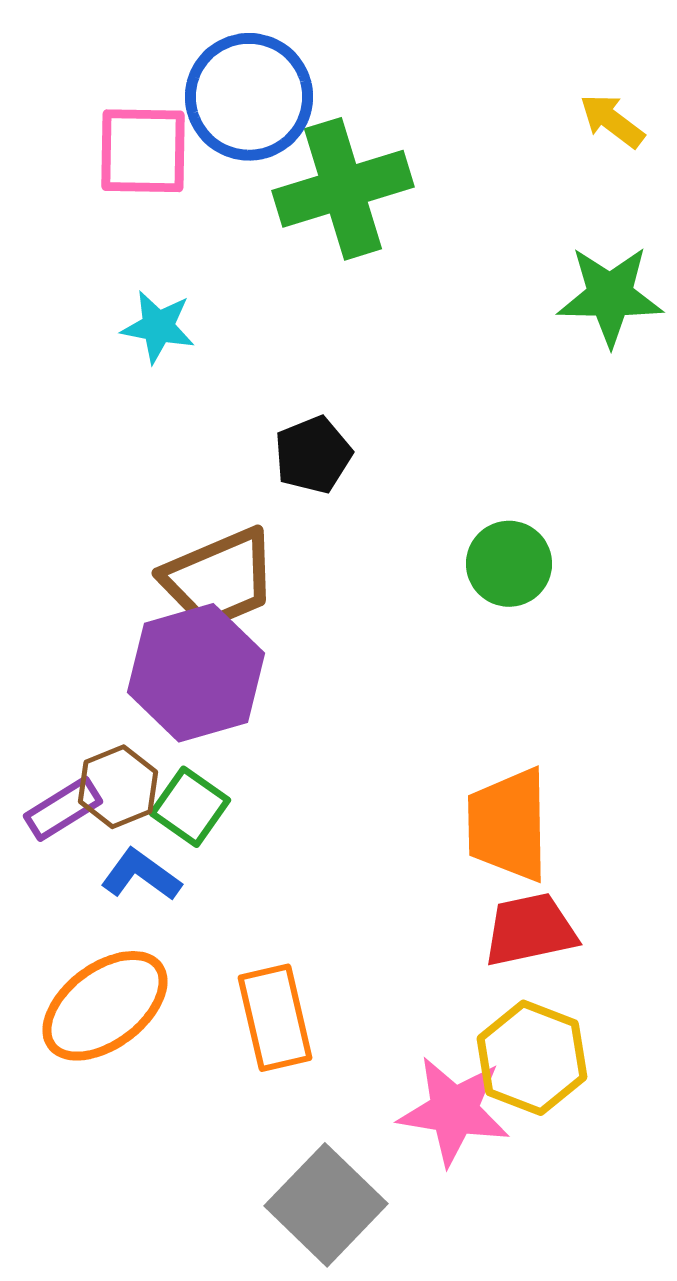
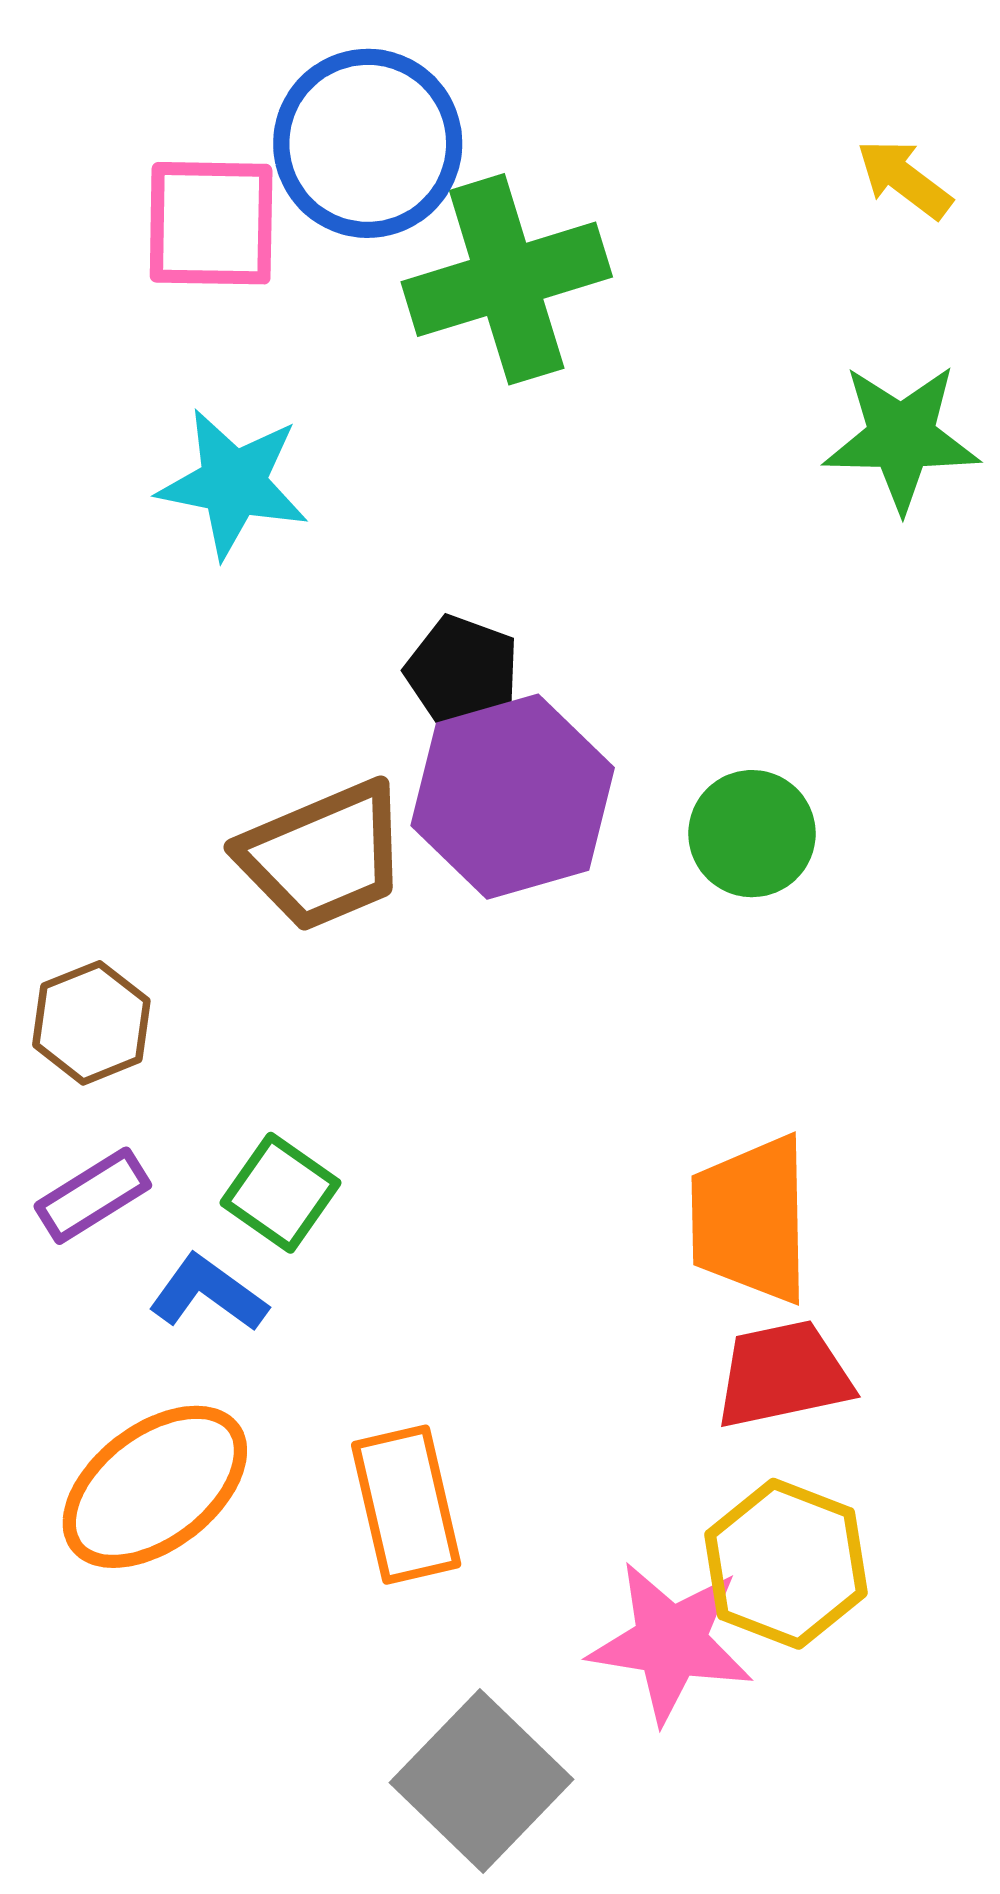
cyan star: (158, 327) -> (233, 483), size x1.4
black pentagon: (313, 455) -> (462, 672), turned -30
purple hexagon: (196, 673) -> (513, 797), moved
brown hexagon: (118, 787) -> (91, 1023), moved

